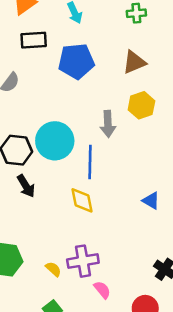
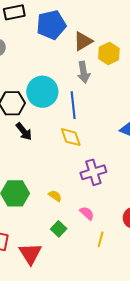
brown triangle: (134, 62) -> (83, 41), moved
purple cross: (83, 261) -> (93, 172), moved
pink semicircle: (102, 290) -> (87, 213), moved

